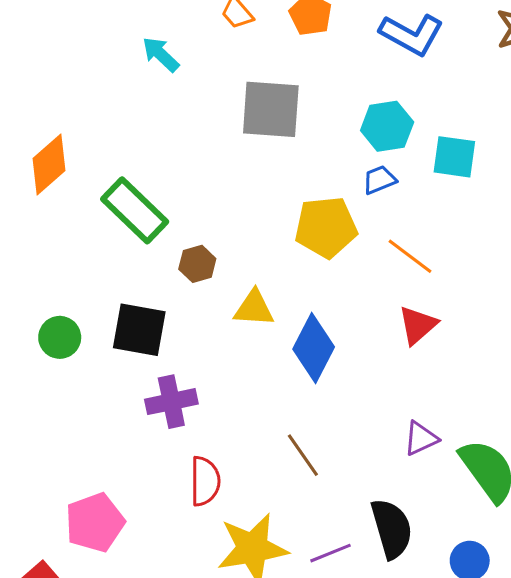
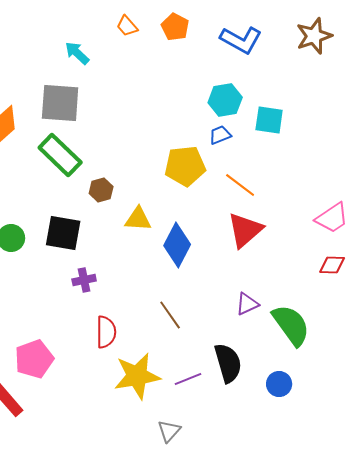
gray square: (271, 109) -> (60, 103), moved
red triangle: (418, 325) -> (245, 230), size x1.4
purple cross: (171, 402) -> (84, 280), size x0.7

